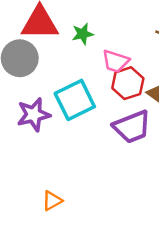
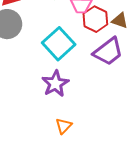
purple star: (34, 115) -> (55, 84), moved

